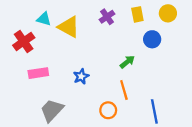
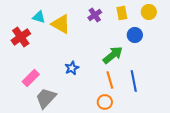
green arrow: (127, 62) -> (113, 55), size x1.5
pink rectangle: (38, 73) -> (31, 78), moved, turned -36
orange circle: (108, 110) -> (105, 102), moved
blue line: (154, 111) -> (134, 81), moved

